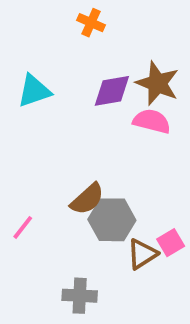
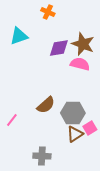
cyan triangle: (34, 91) -> (19, 36), moved
gray hexagon: (112, 220) -> (73, 113), moved

